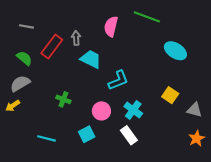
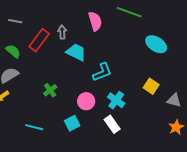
pink semicircle: (111, 26) -> (95, 21), turned 150
green cross: (63, 99) -> (50, 90), turned 32

